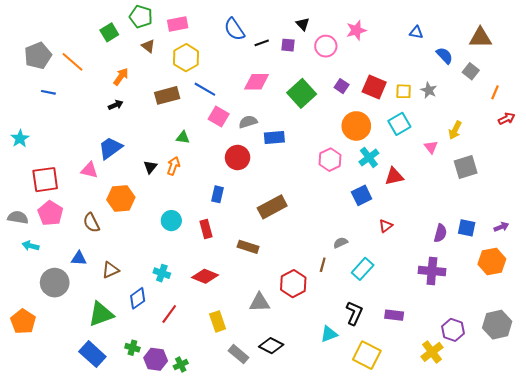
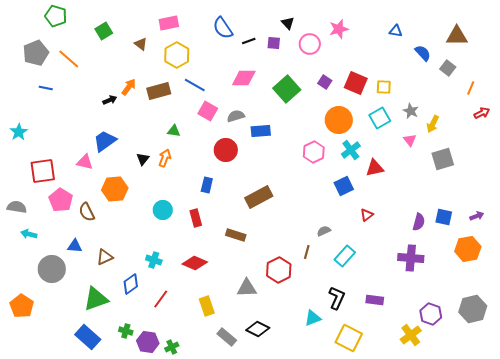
green pentagon: (141, 17) -> (56, 16), moved
orange arrow: (121, 77) -> (129, 87), moved
gray star: (429, 90) -> (411, 111), moved
pink pentagon: (50, 213) -> (61, 200), moved

